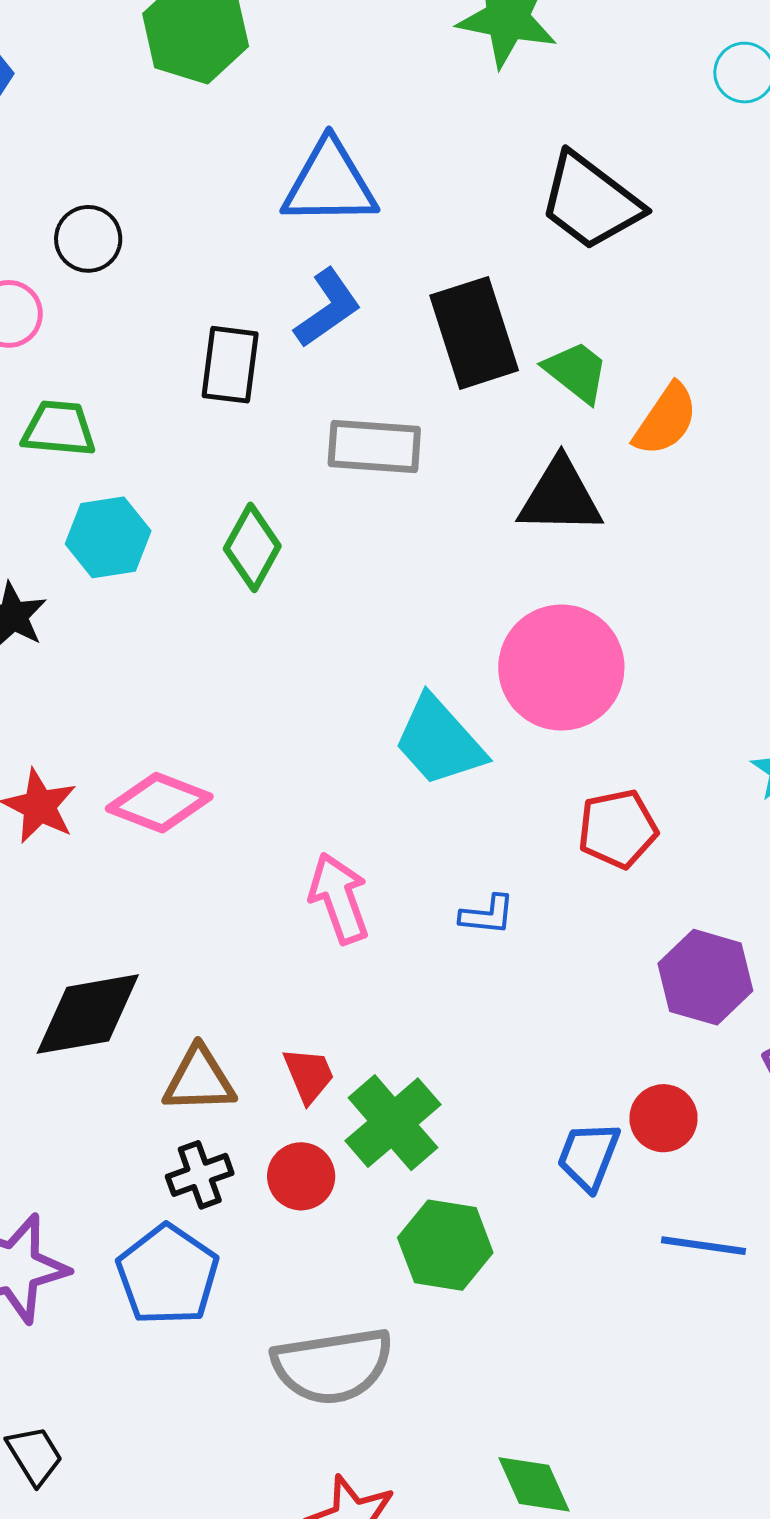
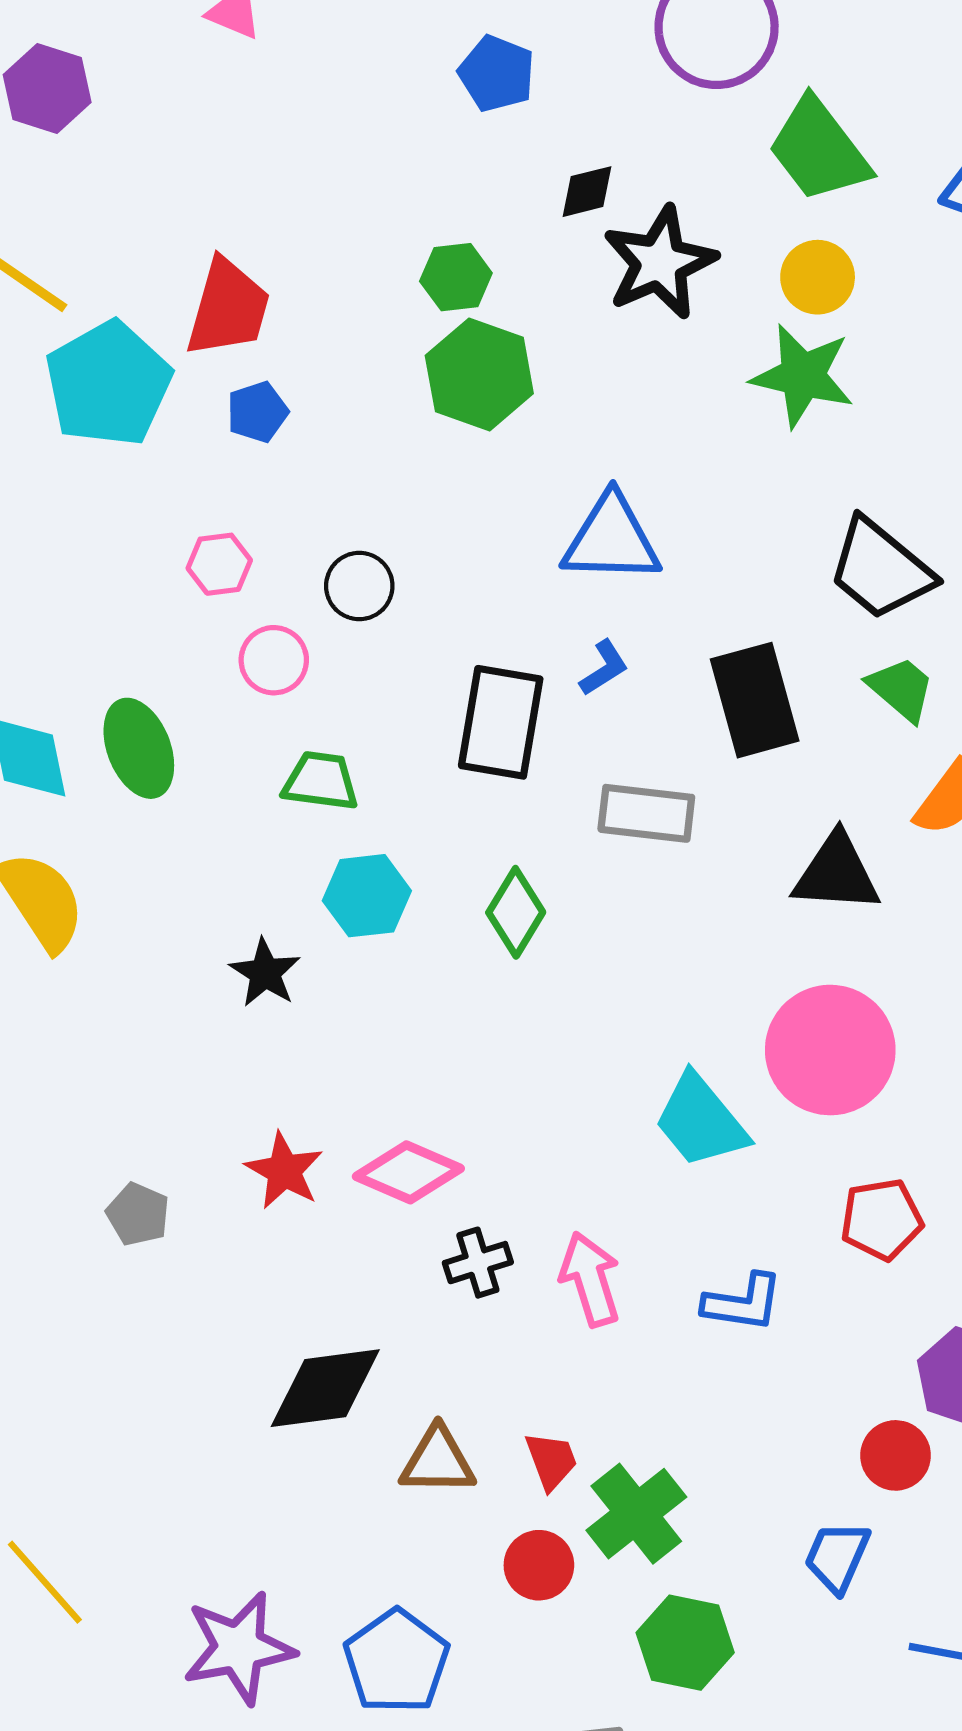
blue L-shape: (328, 308) -> (604, 668), size x0.7
black rectangle: (230, 365) -> (501, 722), size x1.4
green trapezoid: (576, 372) -> (901, 689), moved
blue L-shape: (487, 915) -> (743, 1303), size x1.4
red circle: (663, 1118) -> (896, 1455), moved
black cross: (200, 1175) -> (478, 1263), moved

